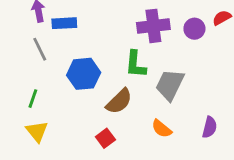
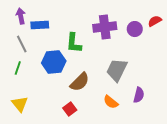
green L-shape: (136, 64) -> (74, 43), moved
green line: (33, 99) -> (18, 68), moved
purple semicircle: (210, 127) -> (139, 95), moved

